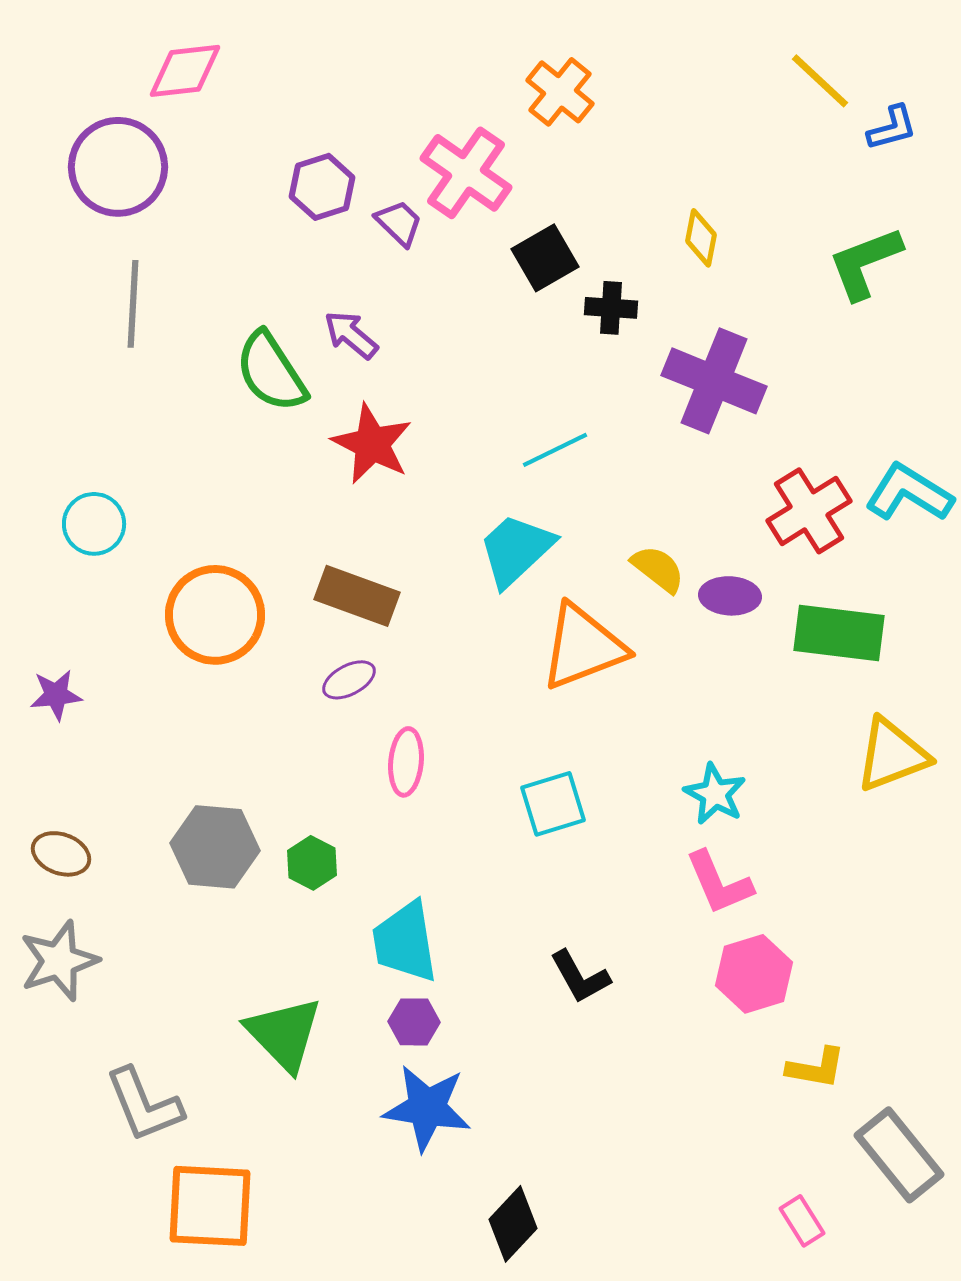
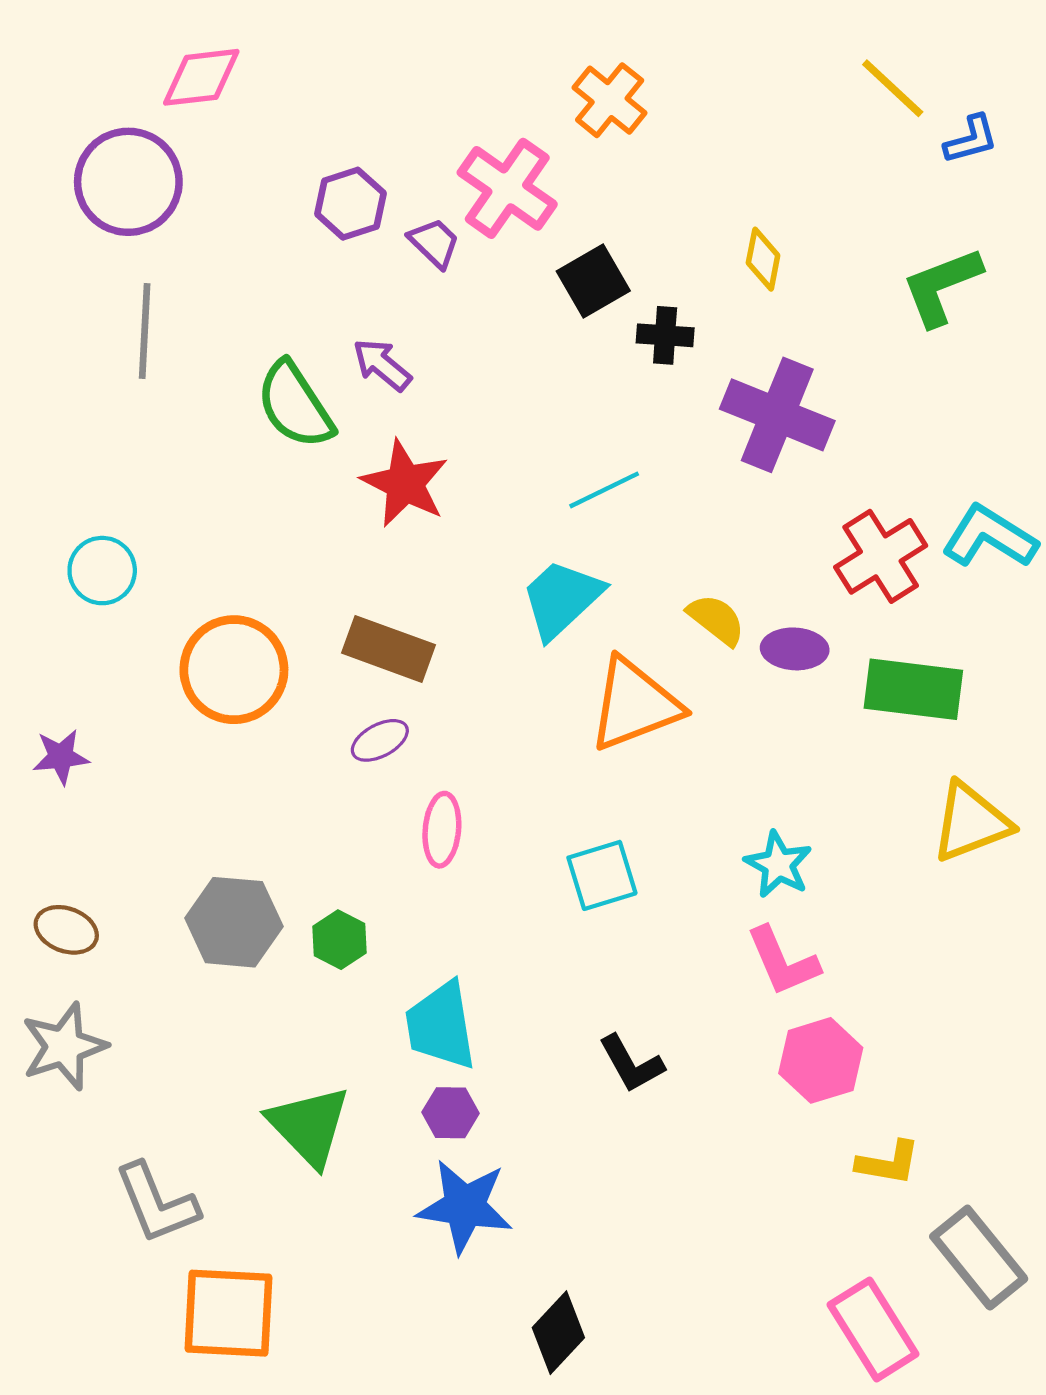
pink rectangle: (802, 1221) -> (873, 1329), size x1.8

